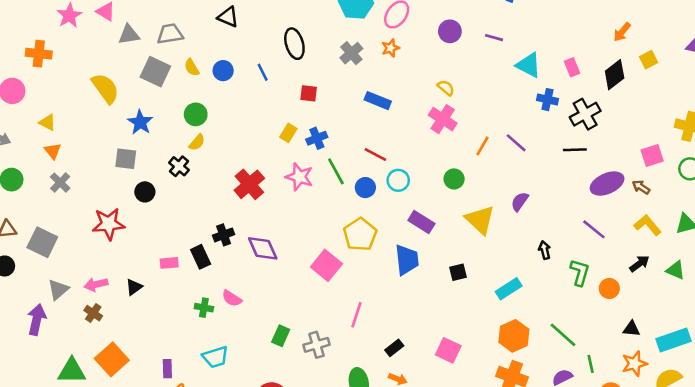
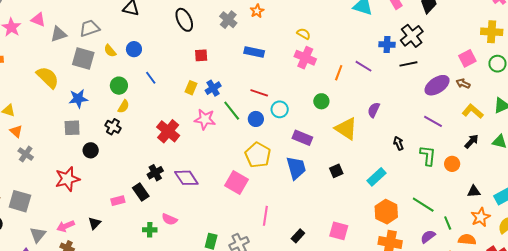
blue line: (263, 72) -> (151, 78), moved
blue cross: (547, 100) -> (387, 45), moved
blue star: (140, 122) -> (78, 99), turned -30

